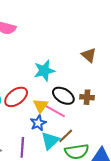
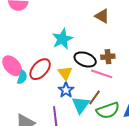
pink line: (55, 111) -> (102, 74), moved

